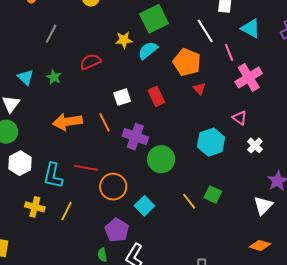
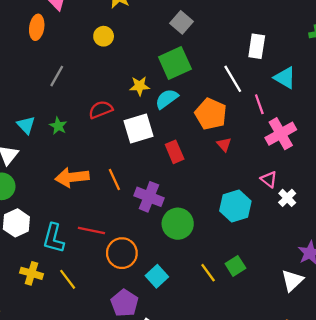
white square: (122, 97) -> (138, 129), moved, size x1.5
white cross: (255, 145) -> (287, 198), moved
green square: (213, 195) -> (235, 266), turned 30
yellow line: (67, 211) -> (68, 279), turned -66

